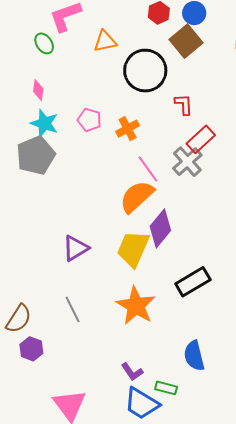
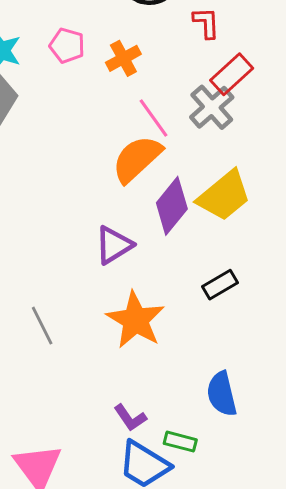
purple triangle: (76, 248) -> (114, 245), moved
yellow trapezoid: (133, 249) -> (224, 196), moved, turned -153
black rectangle: (193, 282) -> (220, 285), size x0.7

